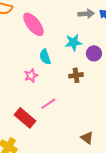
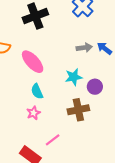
cyan semicircle: (45, 57) -> (37, 91), moved
brown cross: (76, 75) -> (78, 110), size x1.5

